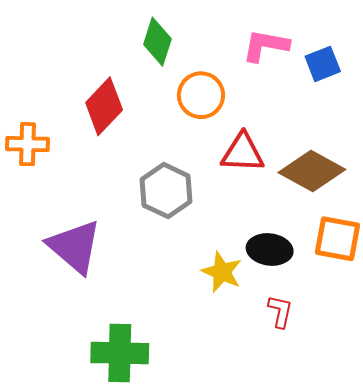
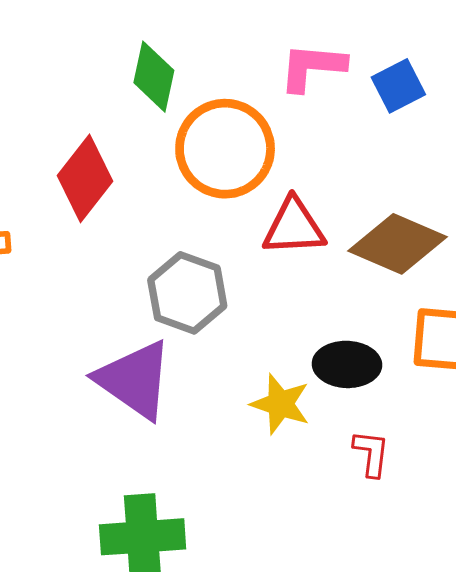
orange circle: (201, 95) -> (225, 149), size x1.4
purple triangle: (75, 247) -> (135, 380), moved

